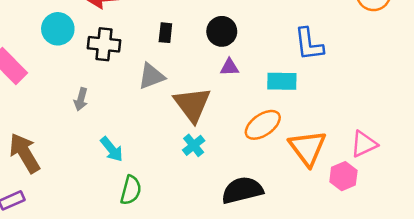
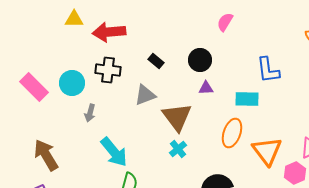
cyan circle: (58, 29) -> (72, 83), moved
black rectangle: (165, 33) -> (156, 61), turned -56
orange ellipse: (263, 125) -> (232, 133), turned -36
cyan arrow: (112, 149) -> (114, 152), size x1.5

